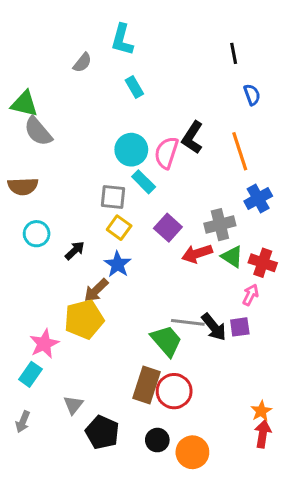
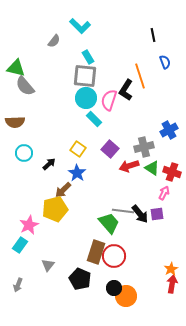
cyan L-shape: (122, 40) -> (80, 26), turned -60
orange line: (240, 151) -> (140, 76), moved
gray square: (113, 197) -> (85, 76), moved, size x1.4
gray arrow: (23, 422) -> (18, 285), moved
black pentagon: (102, 432) -> (80, 279), moved
black circle: (157, 440) -> (114, 288), moved

